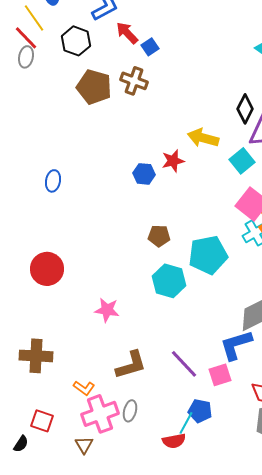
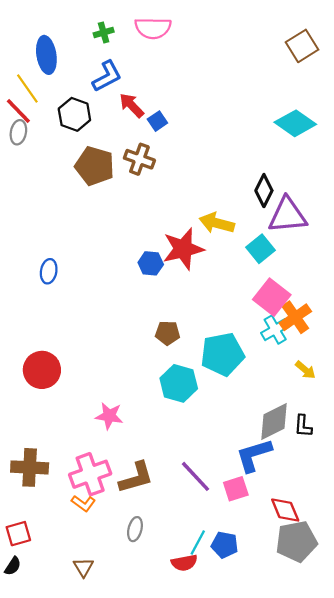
red star: (173, 161) -> (183, 249), size x1.6
blue pentagon: (200, 411) -> (225, 545), moved
pink cross: (100, 414) -> (90, 474), moved
red square: (42, 421) -> (18, 534), moved, turned -35

